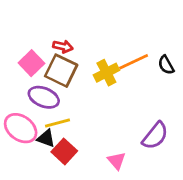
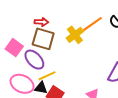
pink square: (31, 63) -> (14, 48), moved
purple ellipse: (44, 97) -> (34, 60), turned 35

